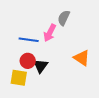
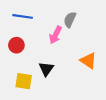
blue line: (29, 40) -> (23, 16), moved
red circle: (28, 61) -> (16, 45), moved

